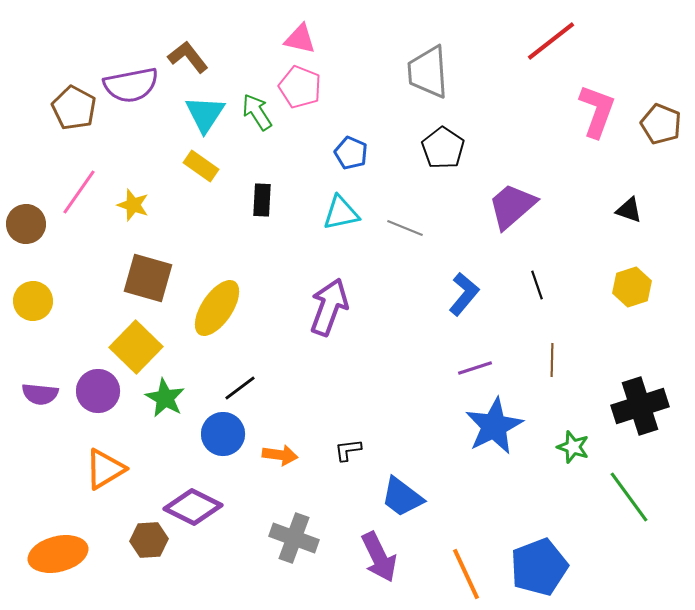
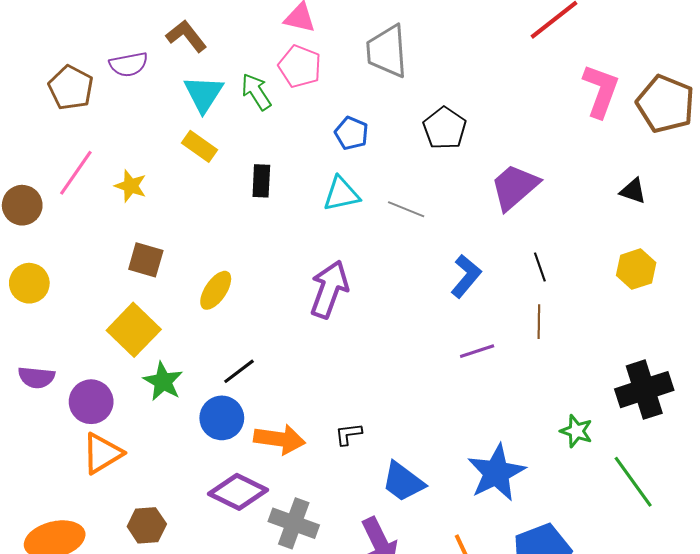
gray trapezoid: (428, 72) -> (387, 51), moved
purple semicircle: (131, 85) -> (129, 64), size x0.7
brown pentagon: (661, 124) -> (666, 104), size x1.4
brown square: (148, 278) -> (146, 260), size x0.7
yellow ellipse: (217, 308) -> (216, 290), size x0.7
brown line: (552, 360) -> (539, 322), moved
purple circle: (98, 391) -> (91, 402), moved
blue star: (494, 426) -> (496, 473), moved
orange arrow: (280, 455) -> (280, 439), size x1.4
purple diamond: (193, 507) -> (238, 492), moved

